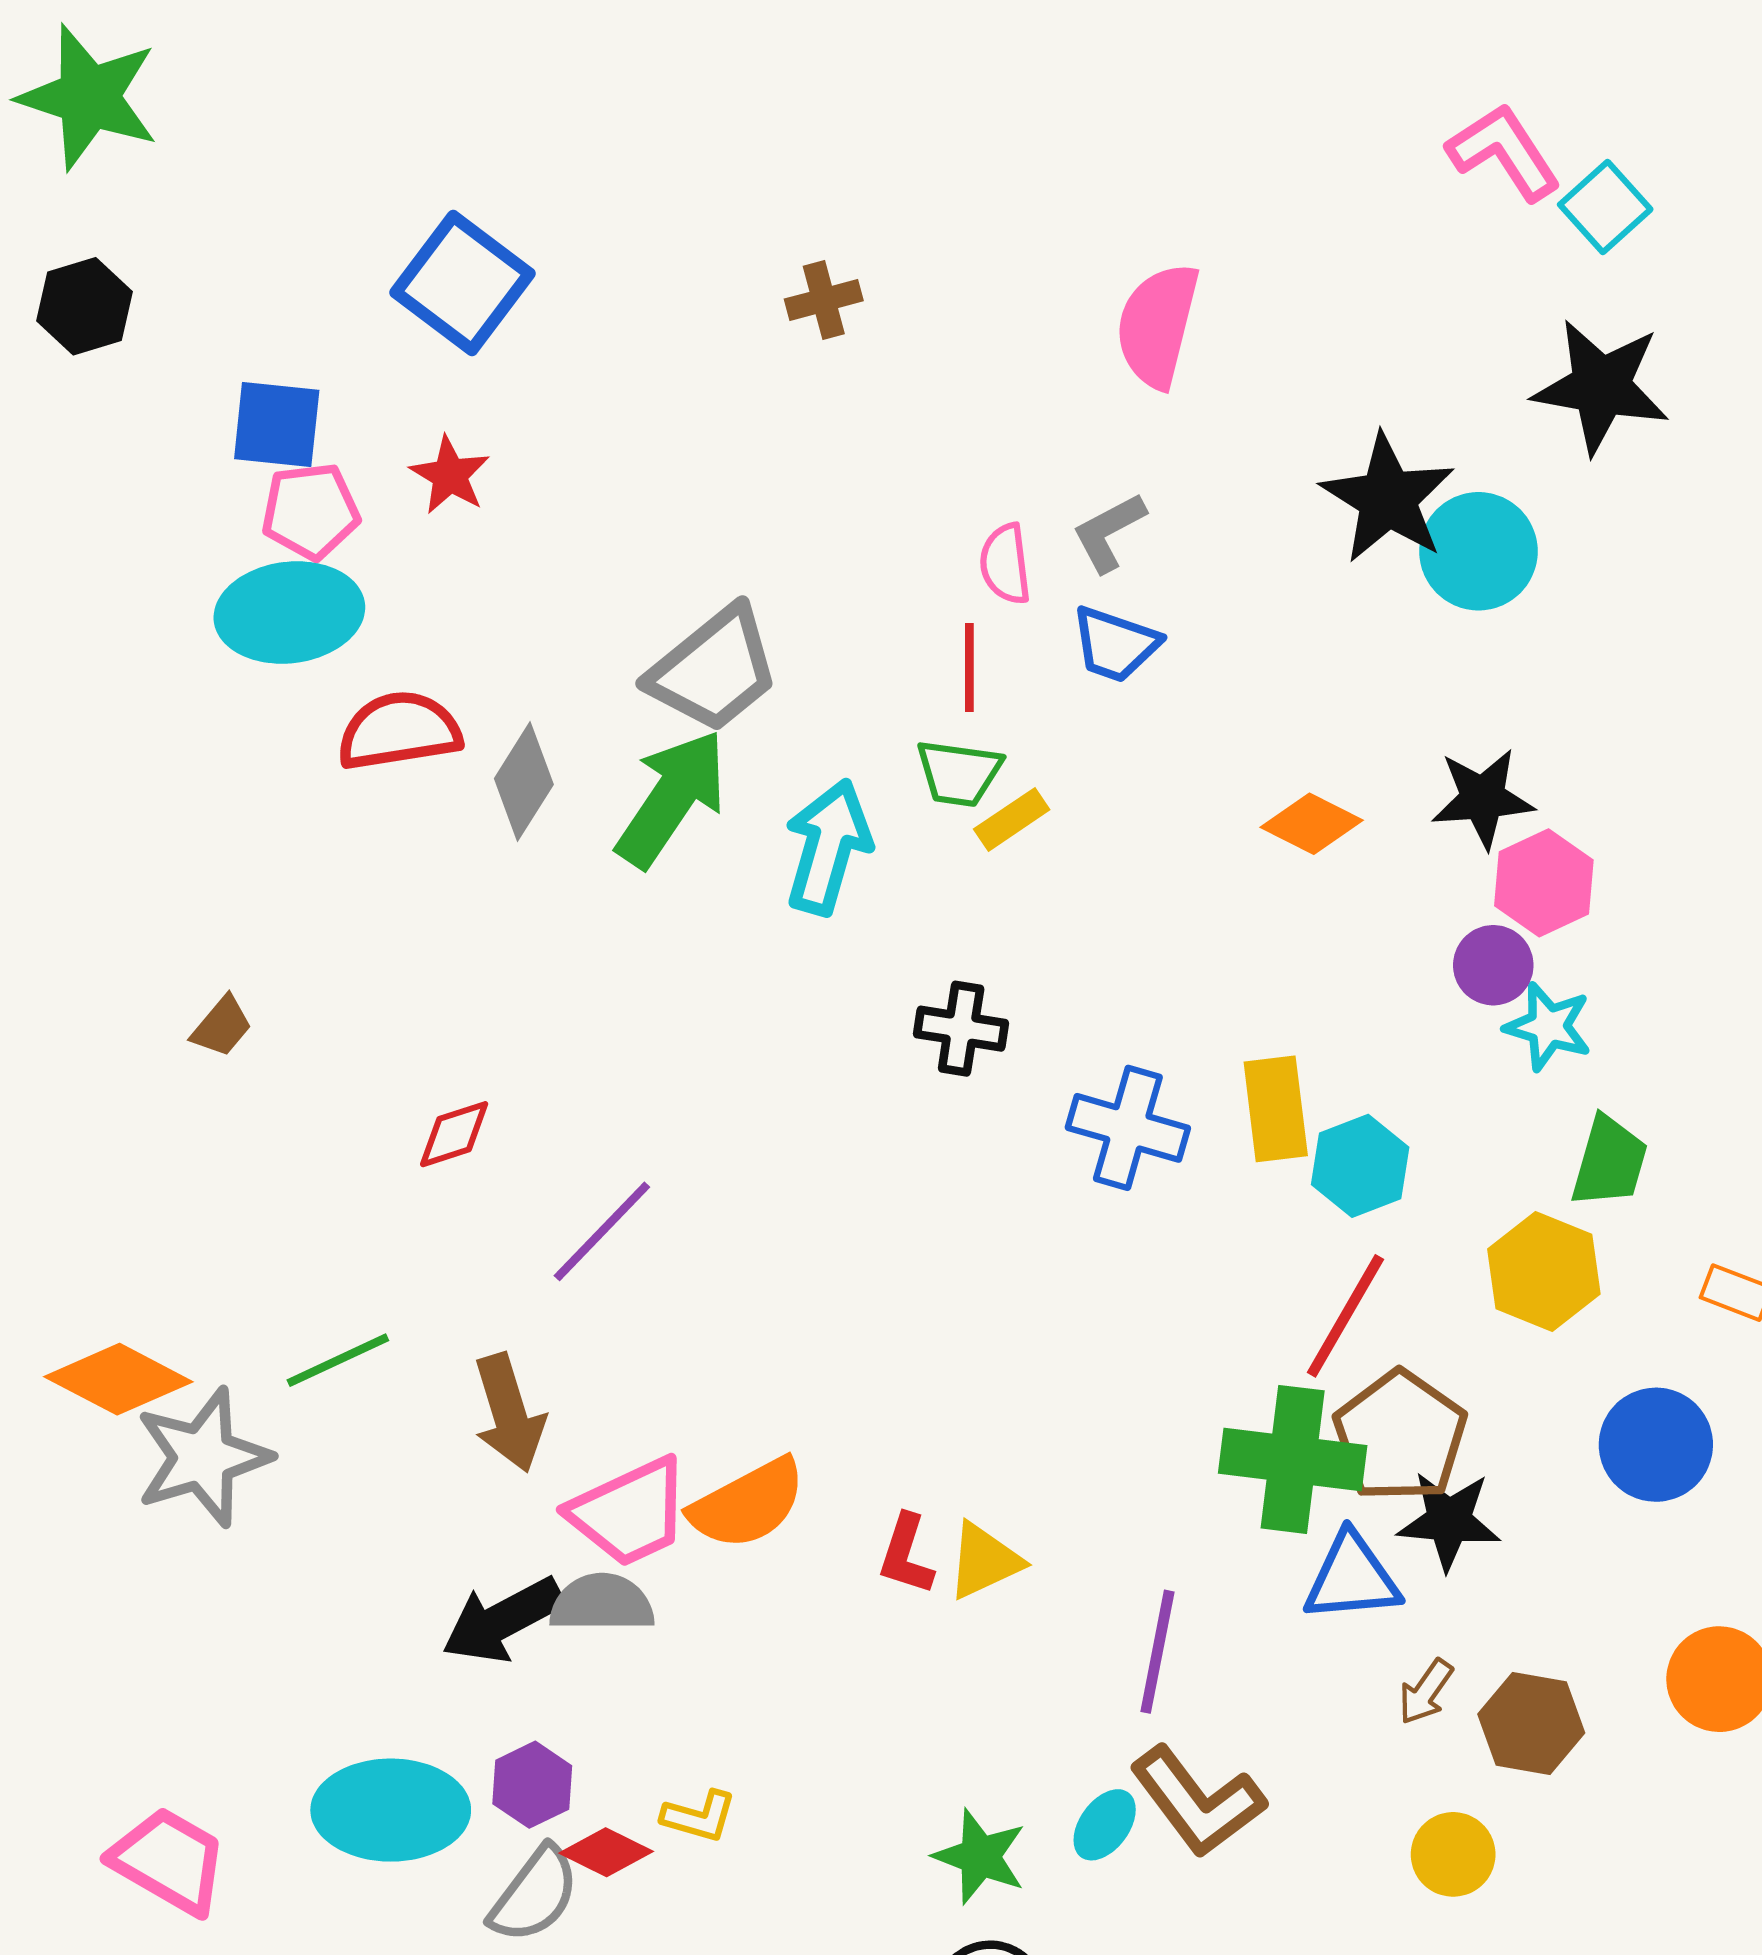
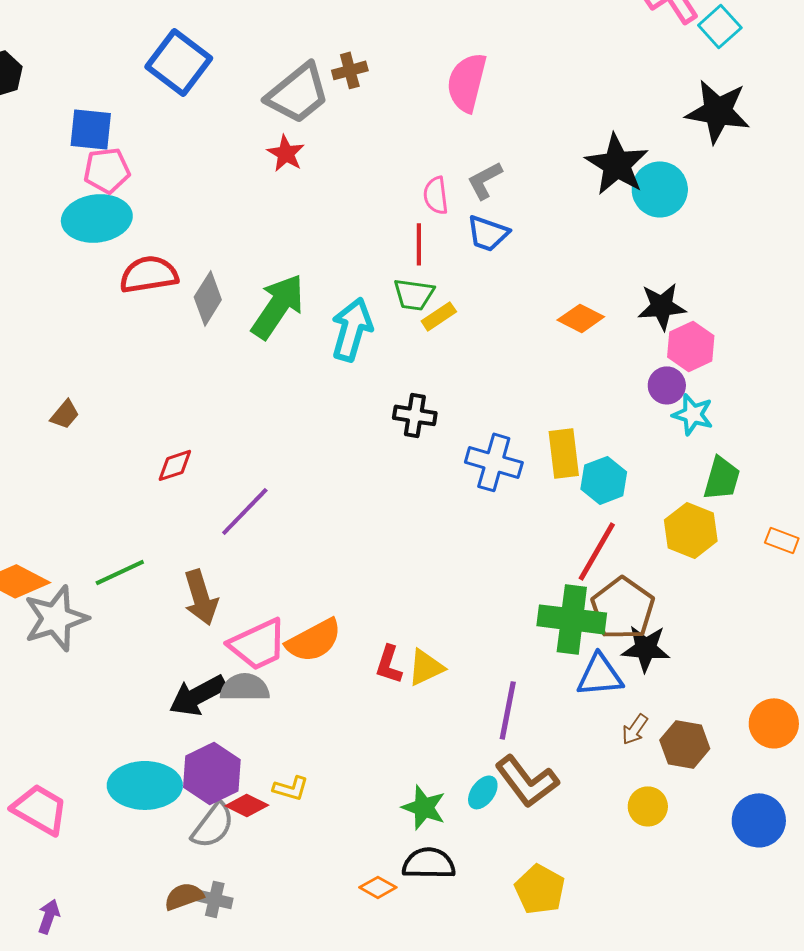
pink semicircle: (1157, 325) -> (467, 82), moved
red star: (450, 475) -> (286, 153), moved
gray trapezoid: (714, 670) -> (298, 93), moved
blue circle: (1656, 1445) -> (759, 820), moved
purple hexagon: (532, 1785) -> (212, 773), size x1.5

